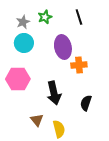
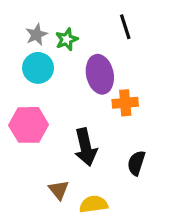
green star: (45, 17) -> (67, 39), moved
yellow semicircle: (59, 129) -> (94, 204), turned -84

